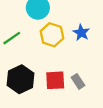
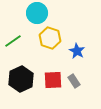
blue star: (81, 33) -> (77, 51), moved

